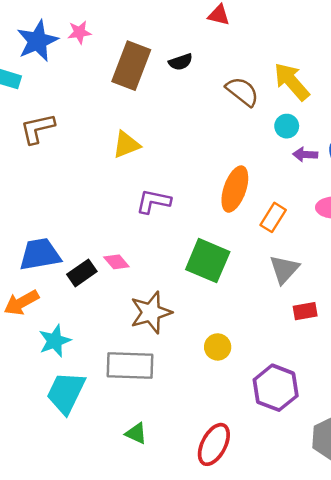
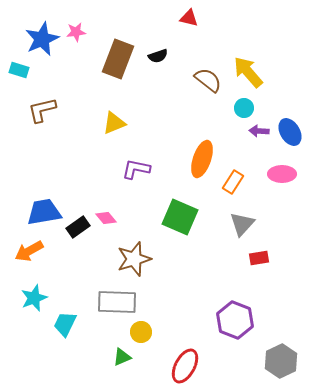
cyan star: (55, 341) -> (34, 298), moved
yellow circle: (218, 347) -> (141, 332), moved
cyan trapezoid: (66, 393) -> (65, 324), size x0.7
green triangle: (136, 433) -> (122, 357), turned -48

